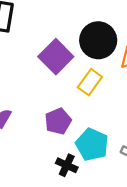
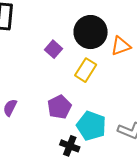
purple square: (56, 57) -> (54, 49), size x0.6

